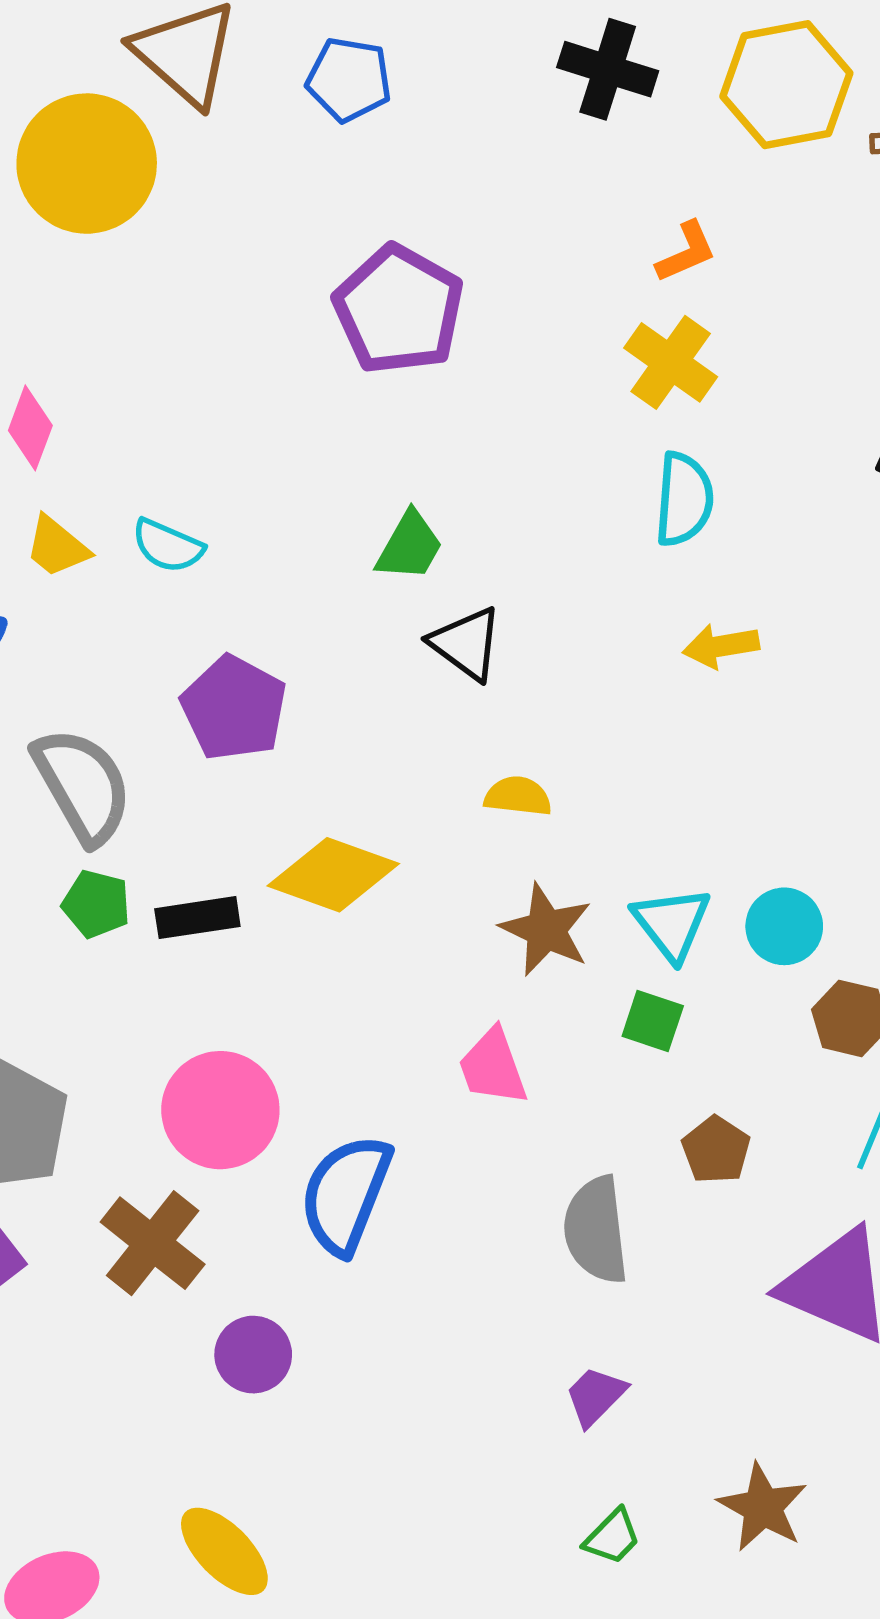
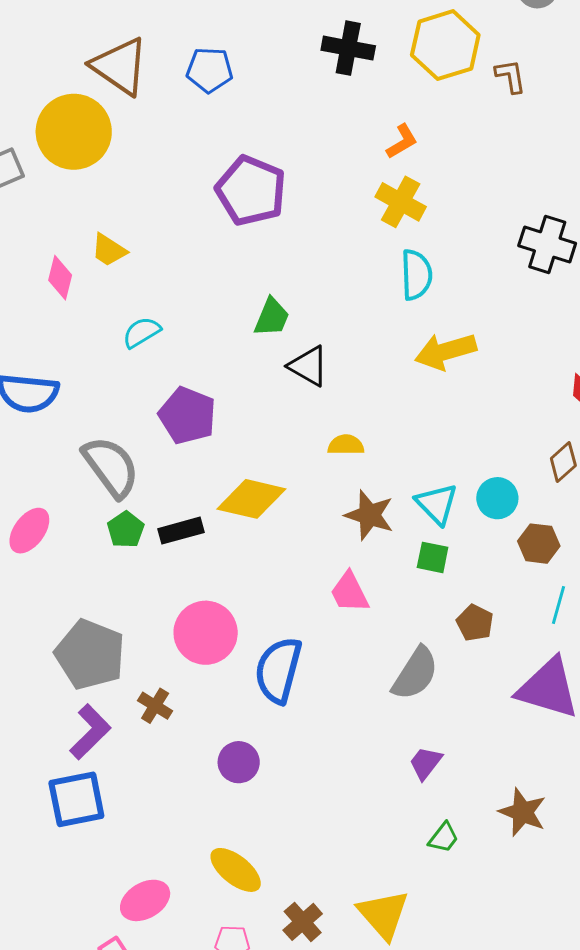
cyan semicircle: (168, 546) -> (142, 332), turned 132
yellow trapezoid: (57, 547) -> (109, 250), moved
yellow arrow: (721, 646) -> (446, 351), size x1.5
green pentagon: (96, 904) -> (126, 530), turned 30
gray semicircle: (596, 1230) -> (415, 674), turned -134
brown cross: (153, 1243) -> (155, 706), moved, size x0.6

